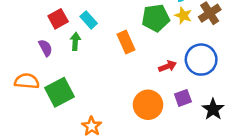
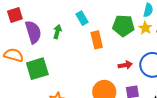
red square: (58, 19) -> (15, 15), moved
cyan rectangle: (89, 20) -> (82, 18), moved
purple semicircle: (45, 48) -> (33, 32), size x1.6

